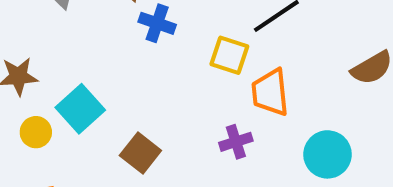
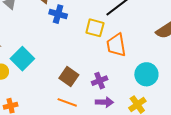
purple cross: (236, 142) -> (100, 81), moved
brown square: (140, 153) -> (69, 76), moved

